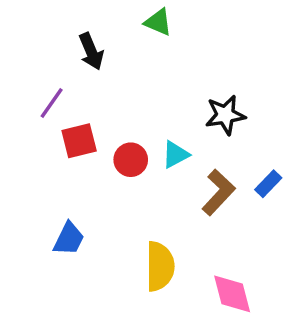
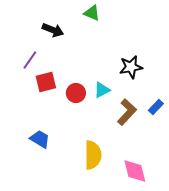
black arrow: (91, 51) -> (53, 30), turned -45
blue trapezoid: (69, 239) -> (40, 139), turned -85

